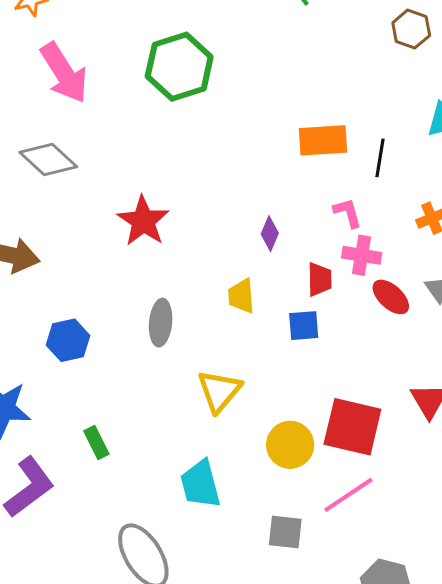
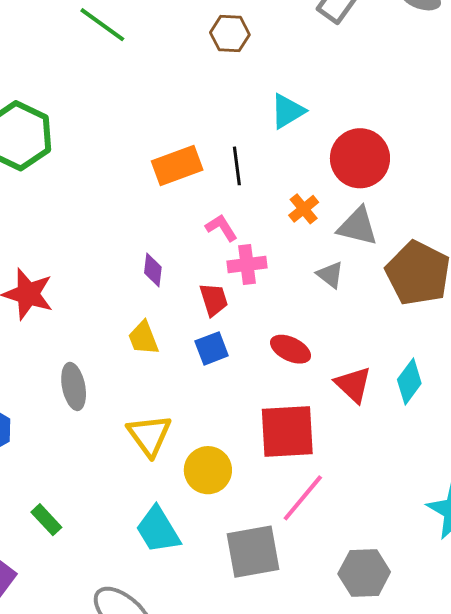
red ellipse: (391, 297) -> (291, 349), moved
yellow circle: (290, 445) -> (208, 470), moved
gray square: (285, 532) -> (253, 552), size x1.5

